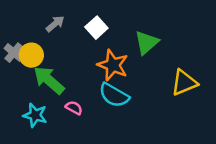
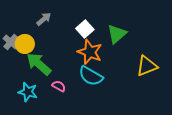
white square: (96, 28) -> (85, 29), moved

